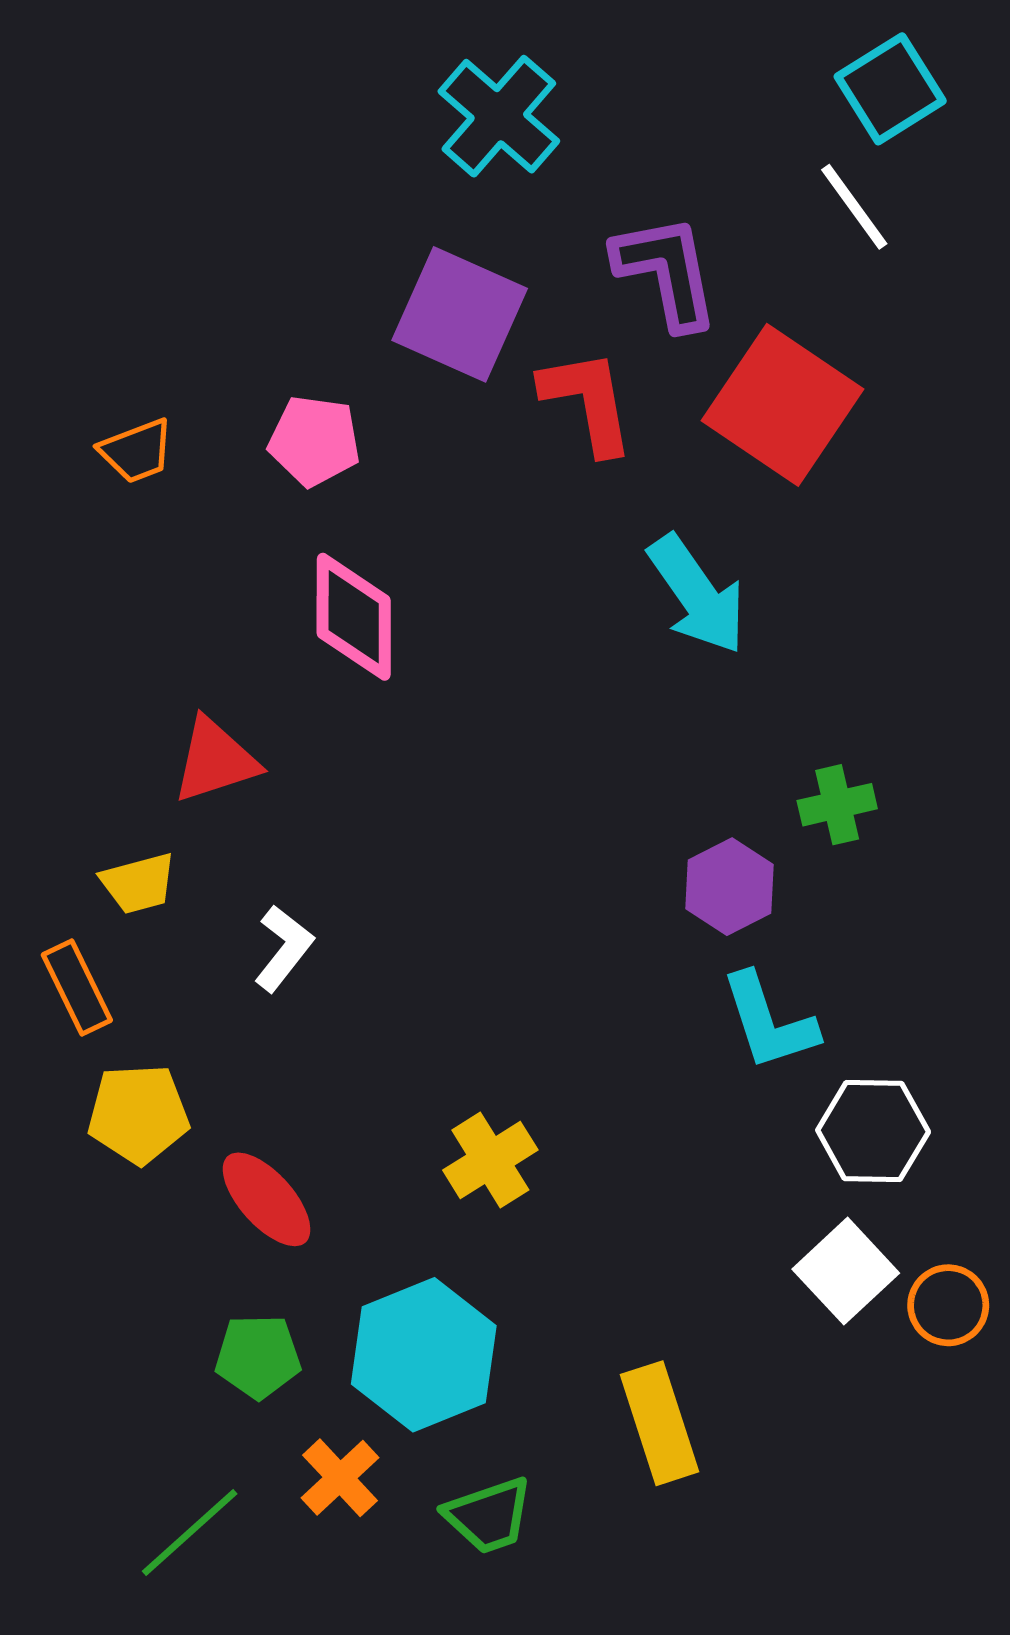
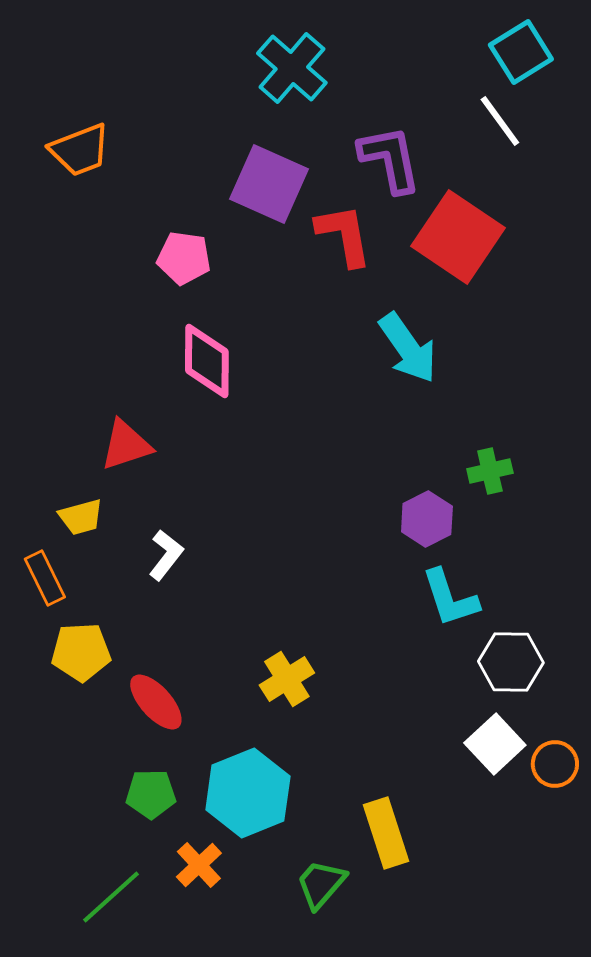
orange trapezoid: (137, 451) -> (80, 150), moved, size x1.4
green trapezoid: (489, 1515) -> (321, 884), moved, turned 150

